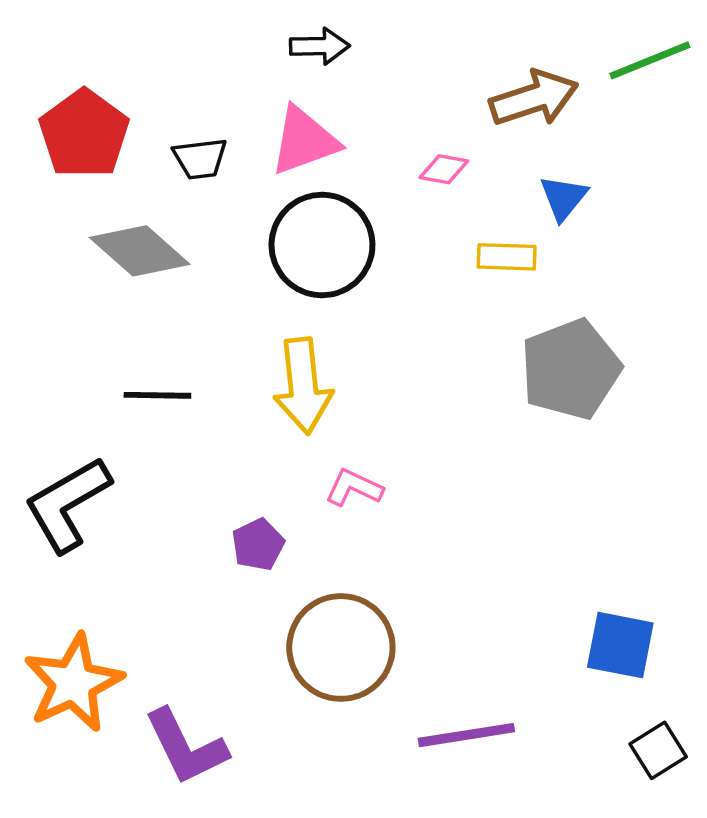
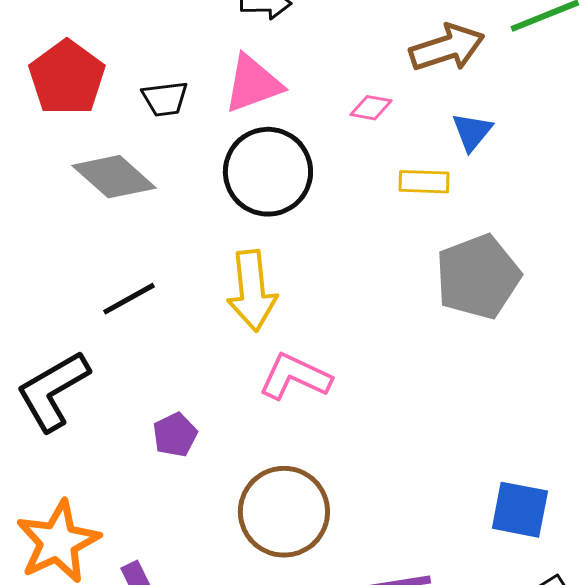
black line: (157, 395) -> (129, 299), turned -30
pink L-shape: (354, 488) -> (295, 377), size x1.5
purple pentagon: (258, 544) -> (175, 435), moved

